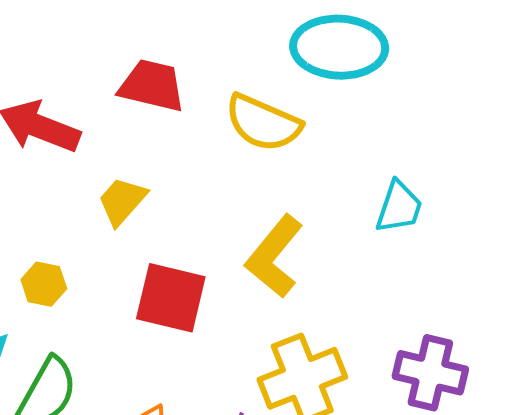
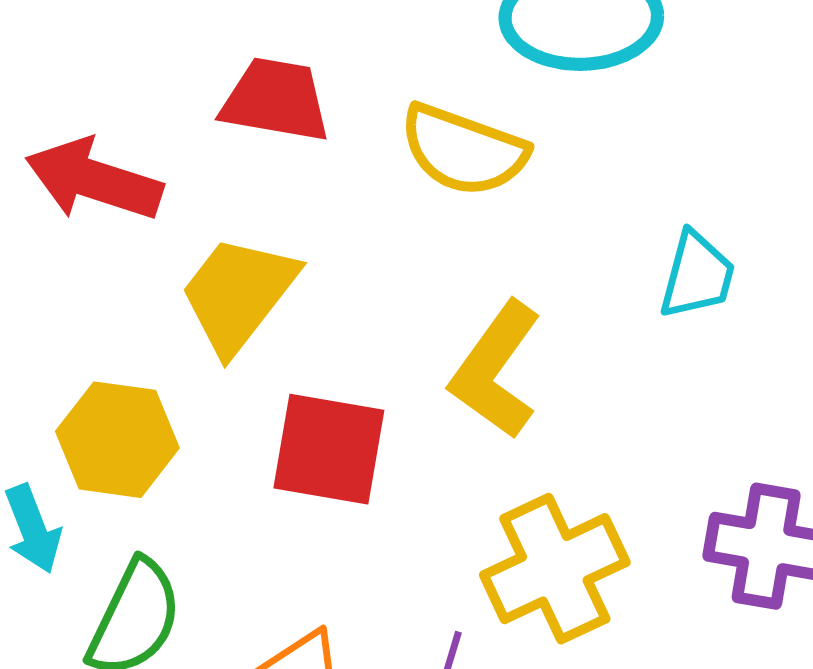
yellow trapezoid: (122, 201) -> (238, 294), size x1.5
yellow hexagon: (44, 284) -> (117, 440), size x1.6

